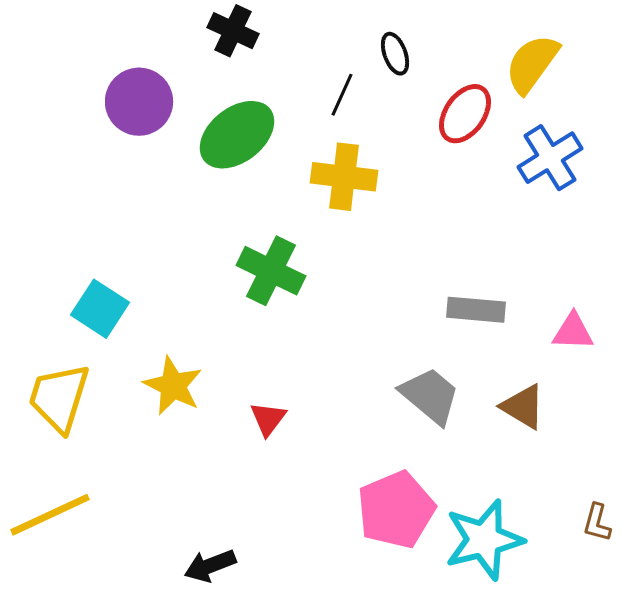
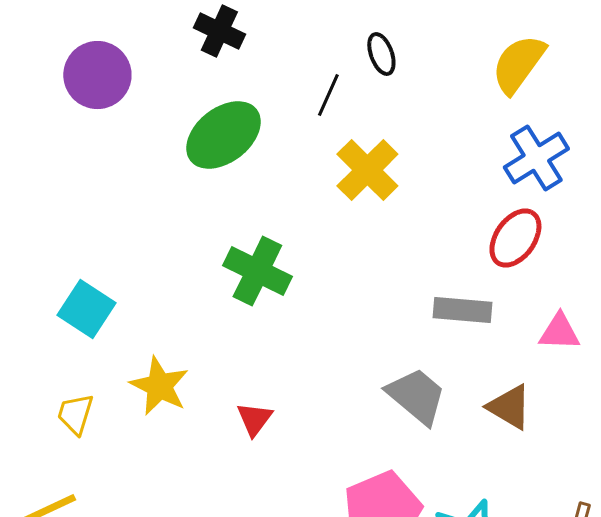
purple circle: (139, 102) -> (97, 75), moved
red ellipse: (465, 114) -> (515, 238), moved
yellow cross: (344, 177) -> (367, 170), moved, turned 38
yellow trapezoid: (59, 398) -> (75, 414), moved, size x0.6

